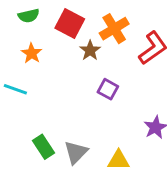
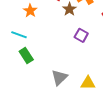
green rectangle: (44, 147) -> (26, 55), moved

